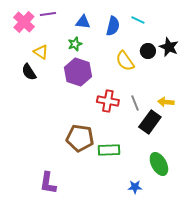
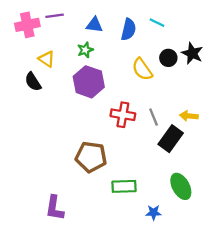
pink cross: (24, 22) -> (27, 25), turned 35
green rectangle: (109, 150) -> (124, 186), moved

